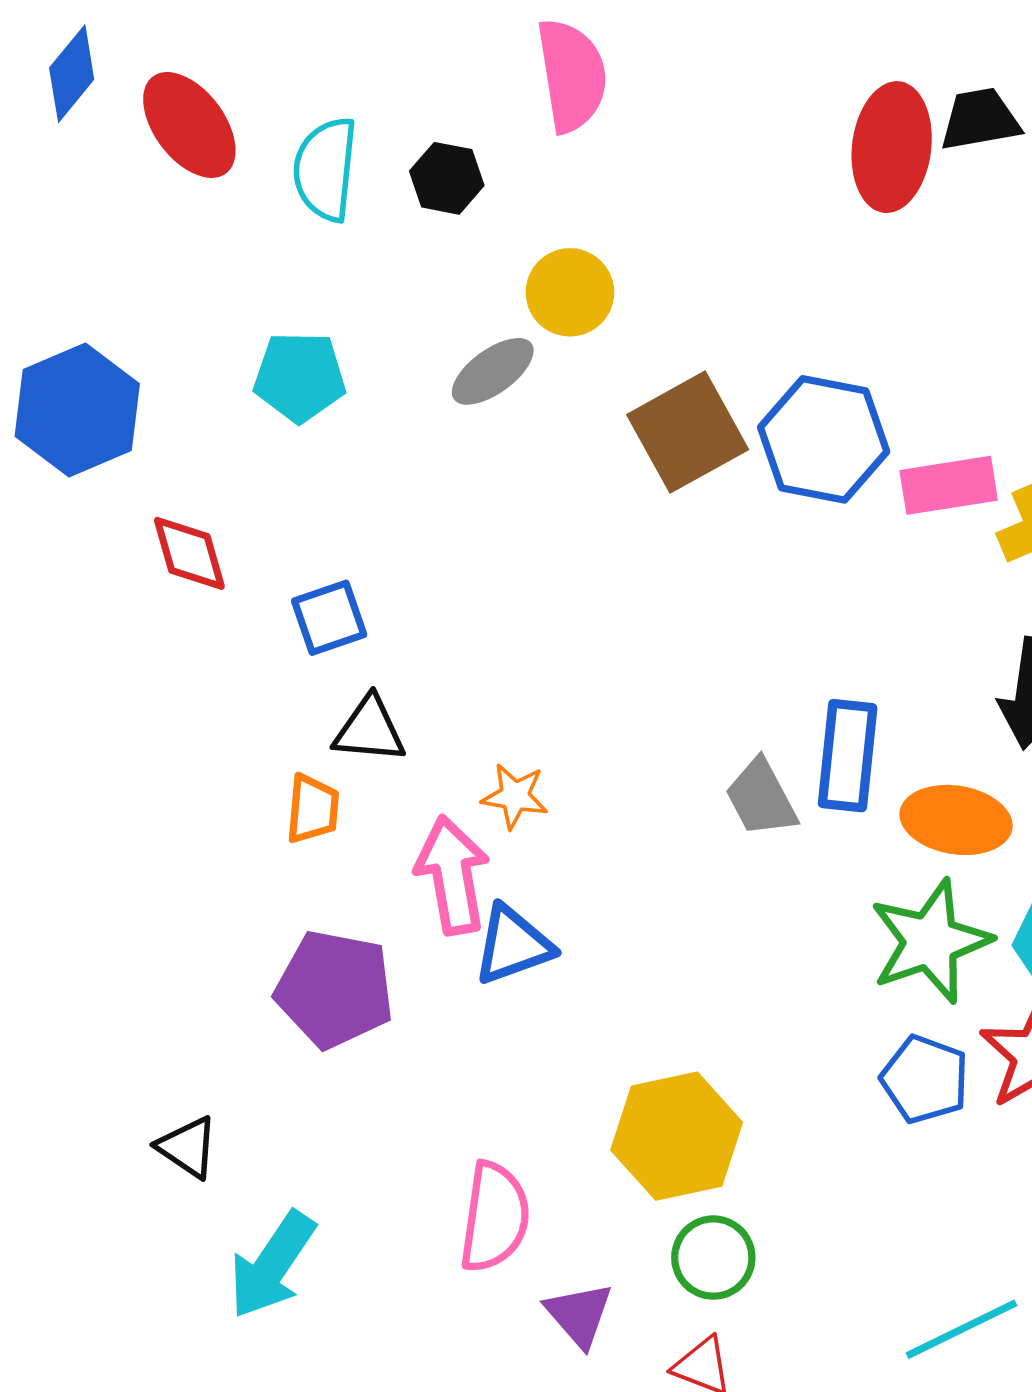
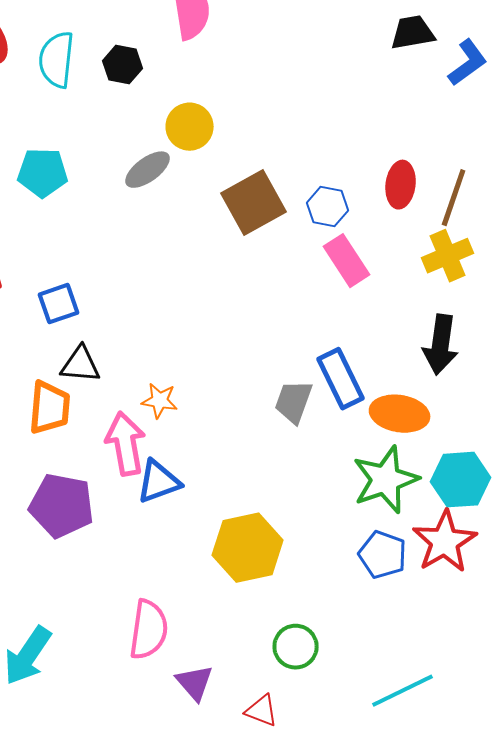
red ellipse: (892, 147) -> (401, 185), moved, size x0.7
blue hexagon: (824, 439) -> (328, 207), size x0.6
pink rectangle: (949, 485) -> (347, 261), moved, turned 66
blue rectangle: (848, 756) -> (341, 379), turned -32
gray trapezoid: (761, 798) -> (294, 402), turned 48
orange trapezoid: (313, 809) -> (50, 408), size x1.4
yellow hexagon: (677, 1136) -> (248, 548), moved
green circle: (713, 1258) -> (296, 647), moved

